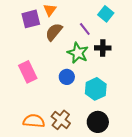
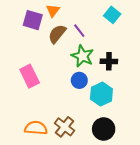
purple square: (31, 19) -> (33, 20), turned 30
purple line: (85, 29) -> (79, 31), moved
black cross: (103, 48) -> (109, 61), moved
blue circle: (67, 77) -> (79, 80), moved

